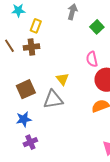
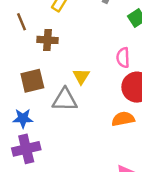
brown cross: (31, 47) -> (47, 40), moved
purple cross: (30, 142) -> (26, 149), size x1.5

